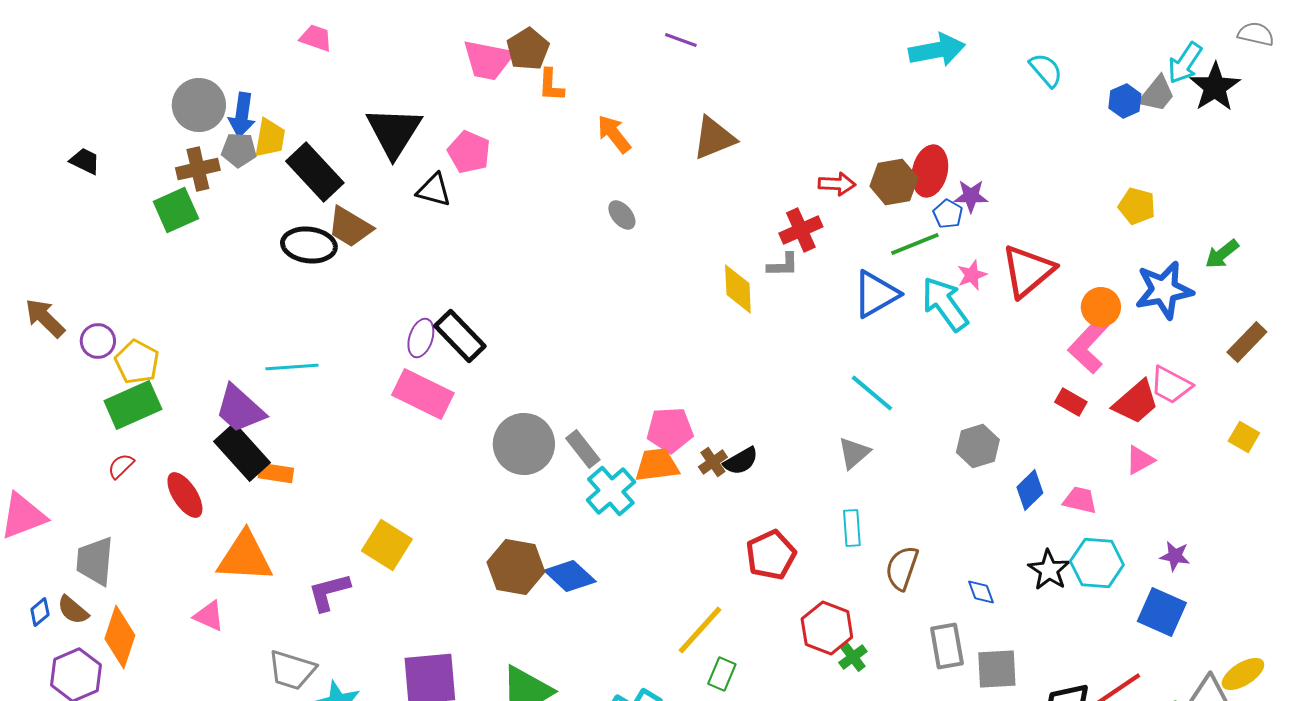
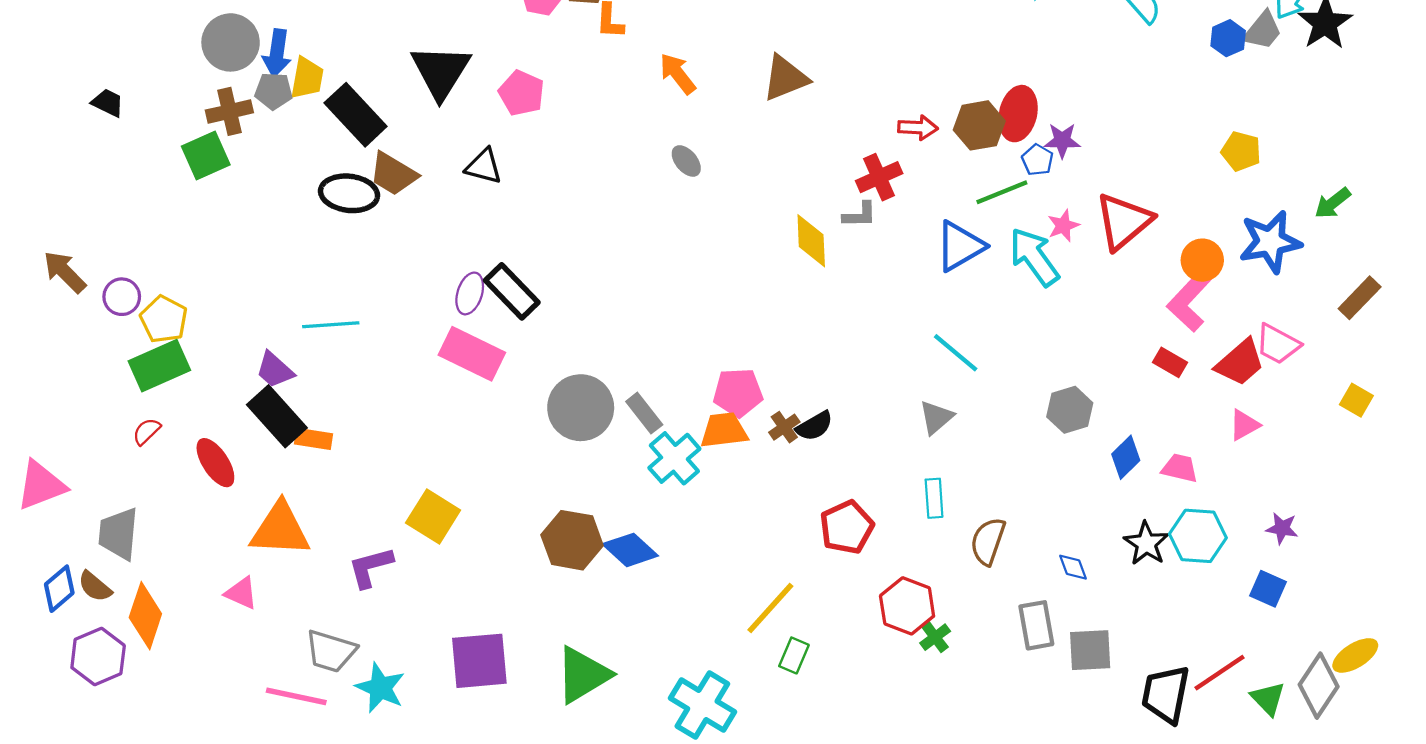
black triangle: (434, 190) -> (484, 166), moved
purple trapezoid: (240, 409) -> (275, 370), size x0.7
blue diamond: (40, 612) -> (59, 589), size x1.5
blue square: (1162, 612) -> (1268, 589), size x0.7

